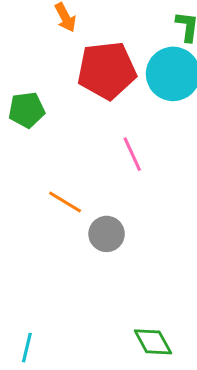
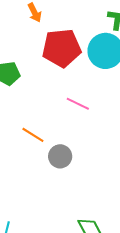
pink line: (132, 154) -> (78, 104), turned -40

